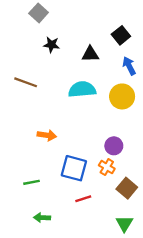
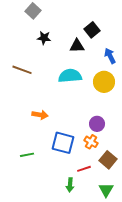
black square: (121, 35) -> (92, 30), moved
red line: (83, 199) -> (84, 169), moved
green arrow: (42, 218) -> (70, 185), moved, turned -88

